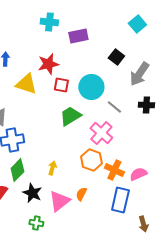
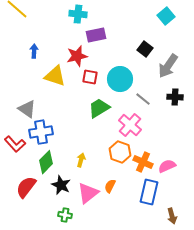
purple rectangle: (78, 36) -> (96, 35), moved

